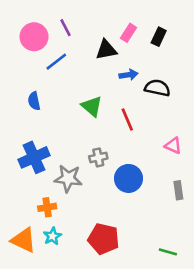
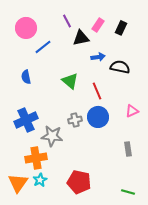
purple line: (66, 28) -> (67, 21), moved
pink triangle: (173, 146) -> (132, 111), turned -48
blue circle: (128, 178) -> (98, 117), moved
gray rectangle: (178, 190) -> (128, 149), moved
orange cross: (47, 207) -> (36, 158), size x1.5
orange triangle: (24, 240) -> (18, 183), turned 40

